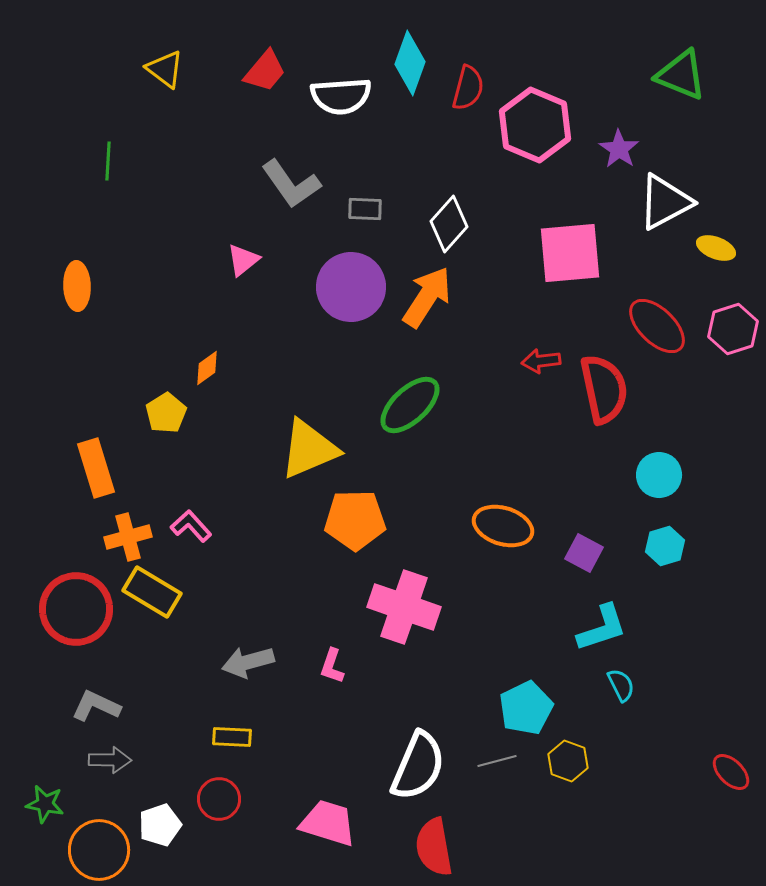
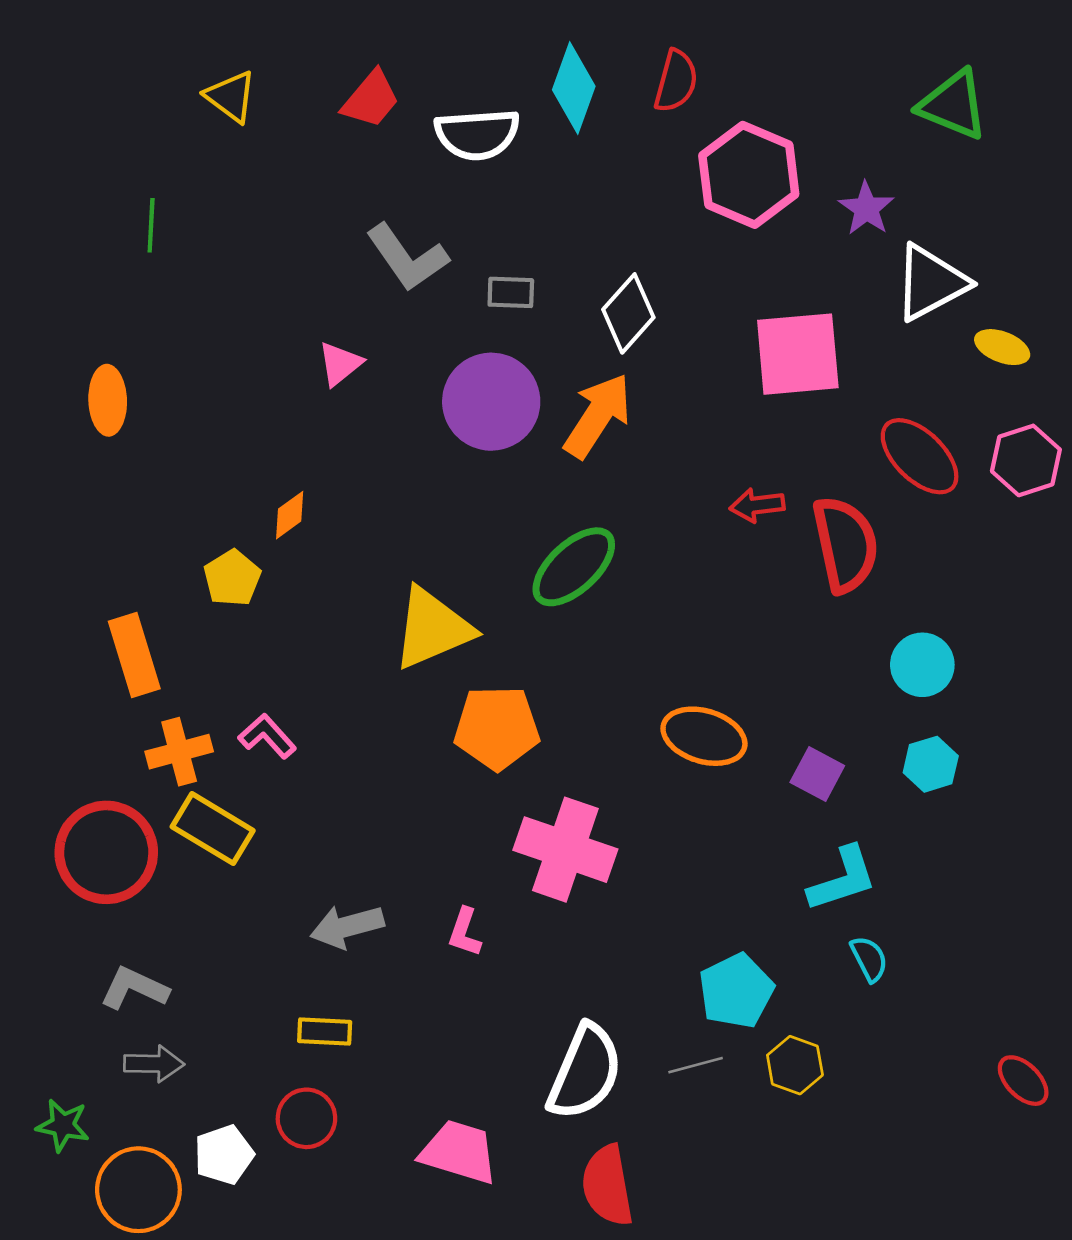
red semicircle: (468, 88) -> (676, 81), moved

